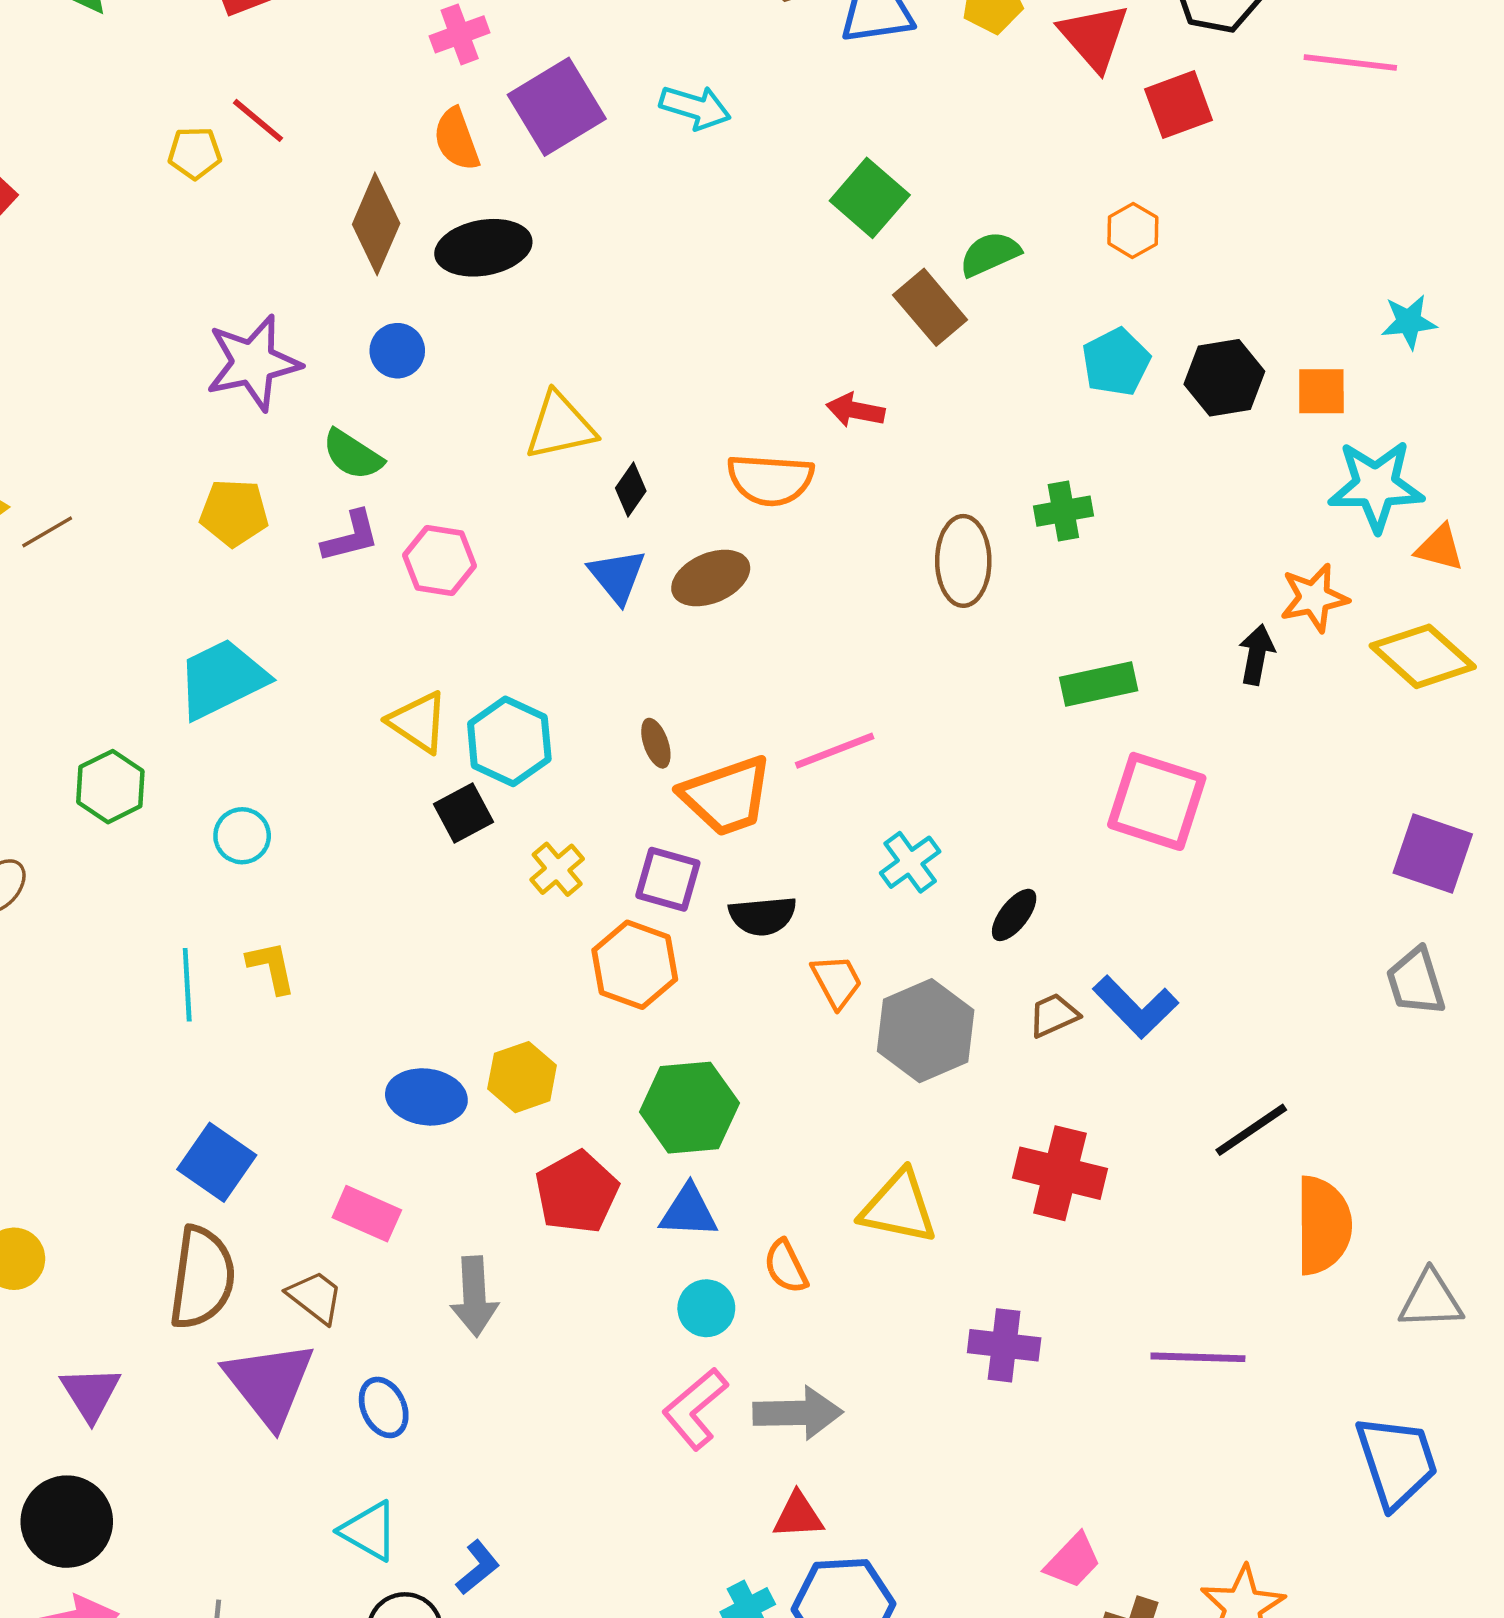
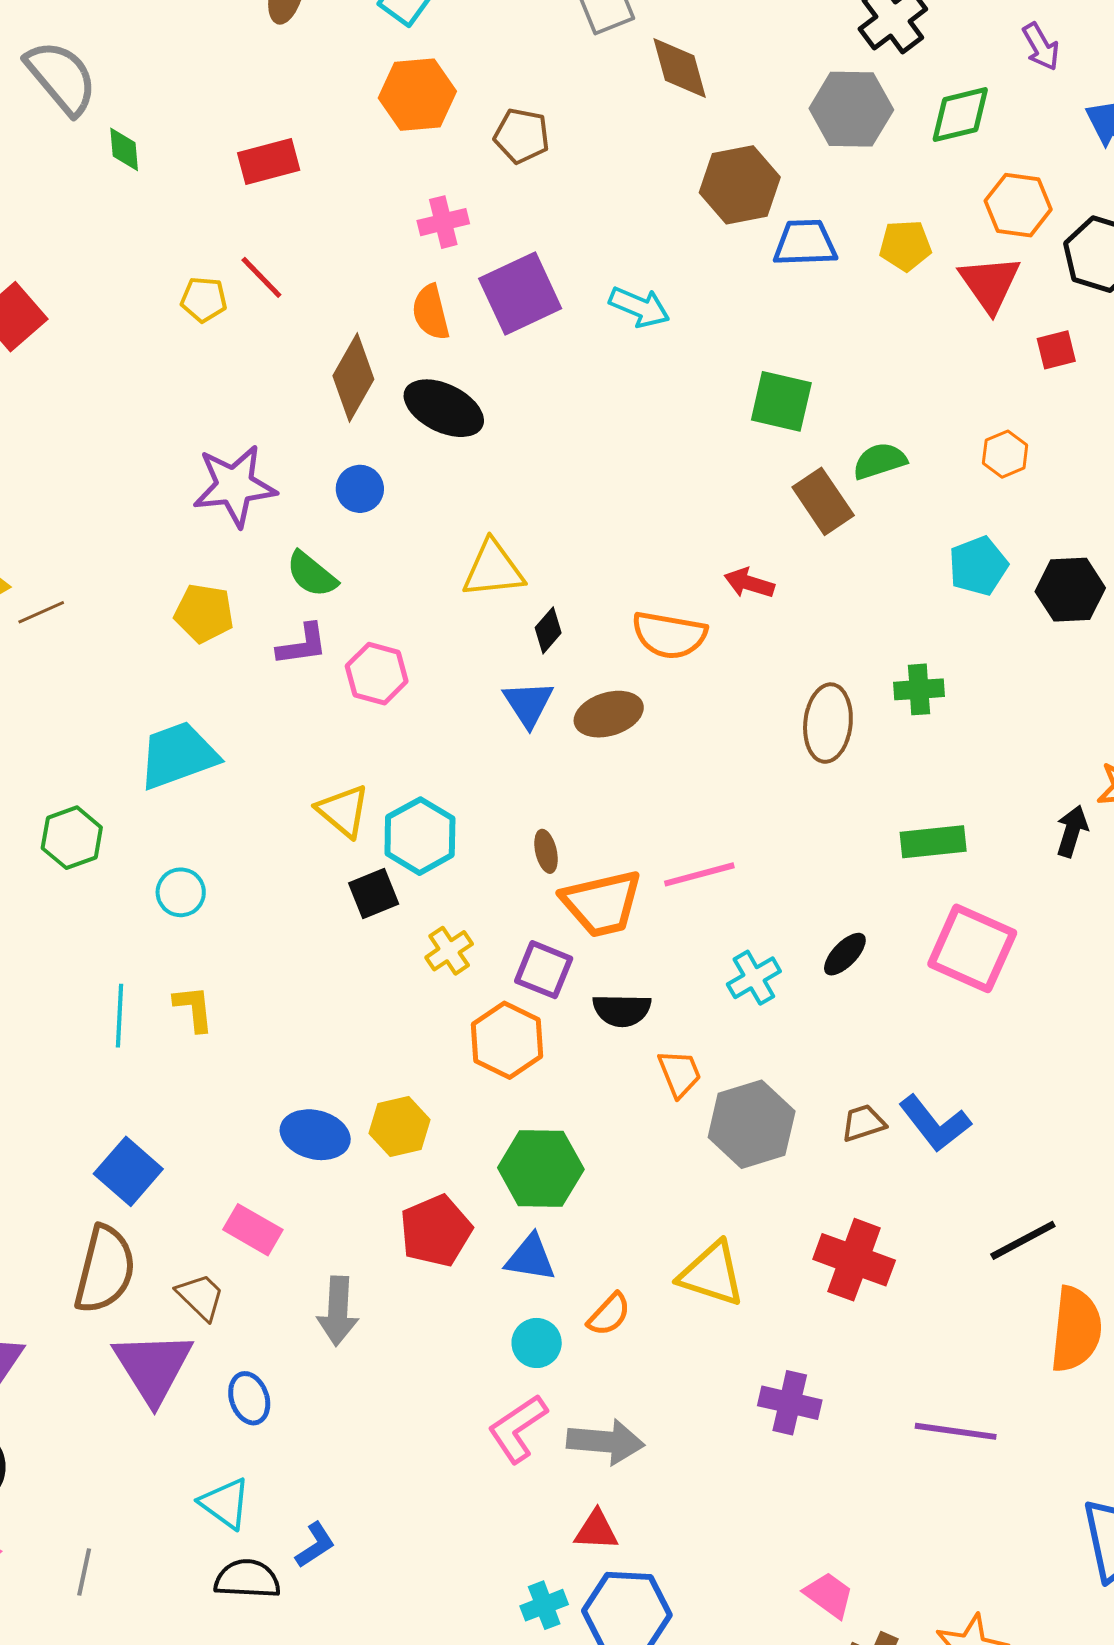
red square: (1179, 105) -> (1056, 350), size x0.7
green square: (870, 198) -> (781, 401), turned -34
black ellipse: (483, 248) -> (444, 408), turned 30
black ellipse: (1014, 915) -> (845, 954), moved
orange semicircle: (786, 1266) -> (609, 1314), turned -117
pink trapezoid: (1073, 1561) -> (829, 1595), turned -104

